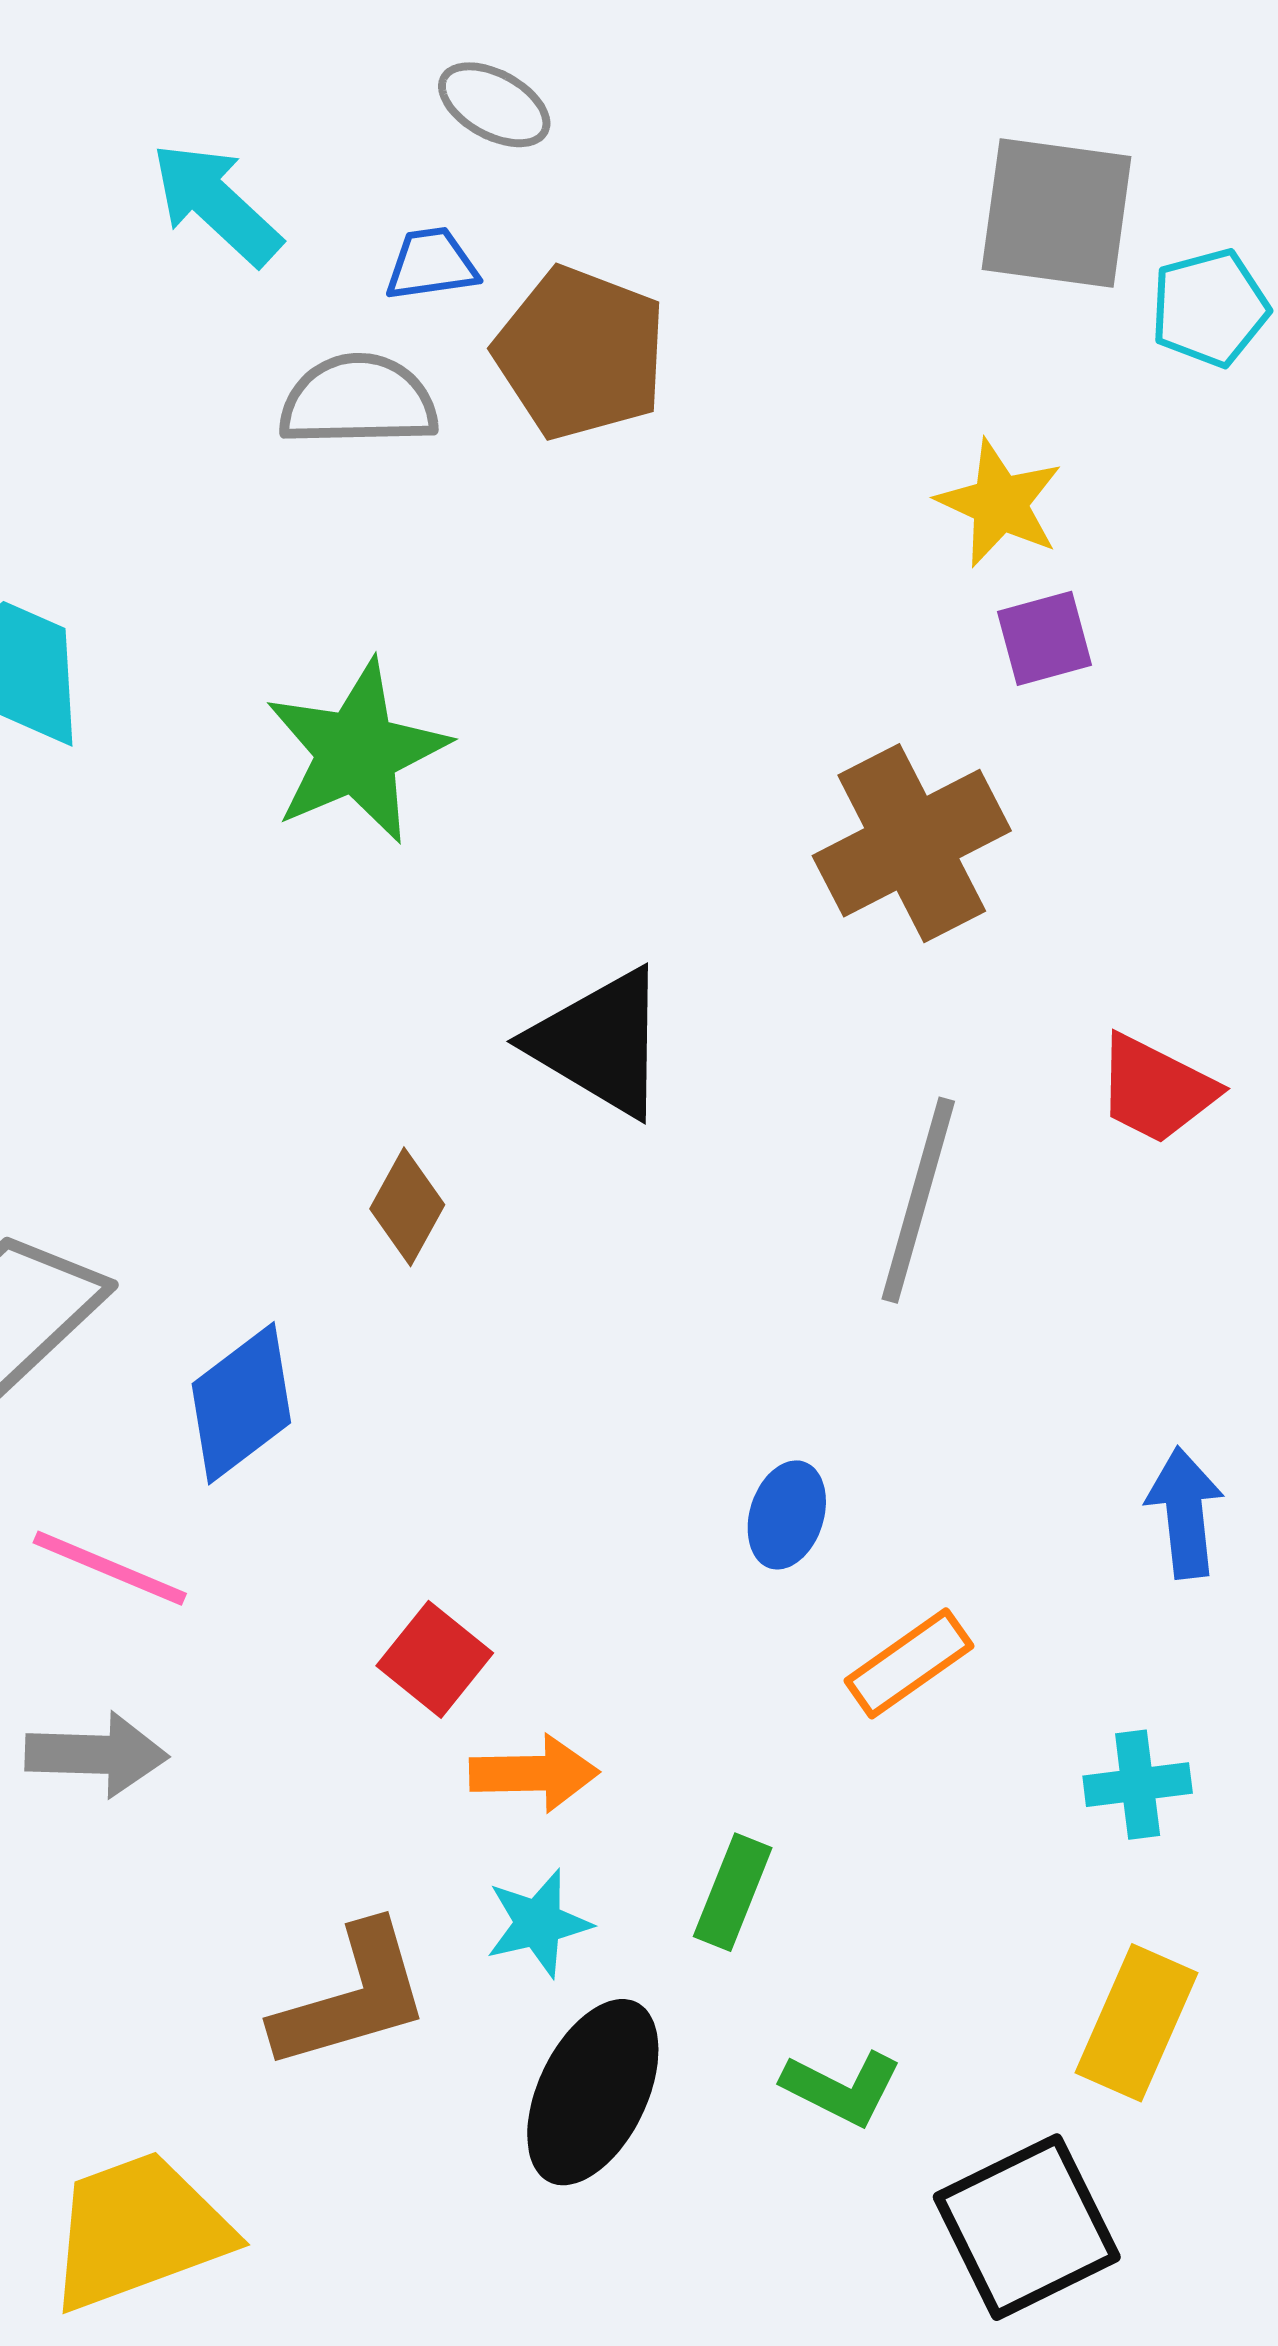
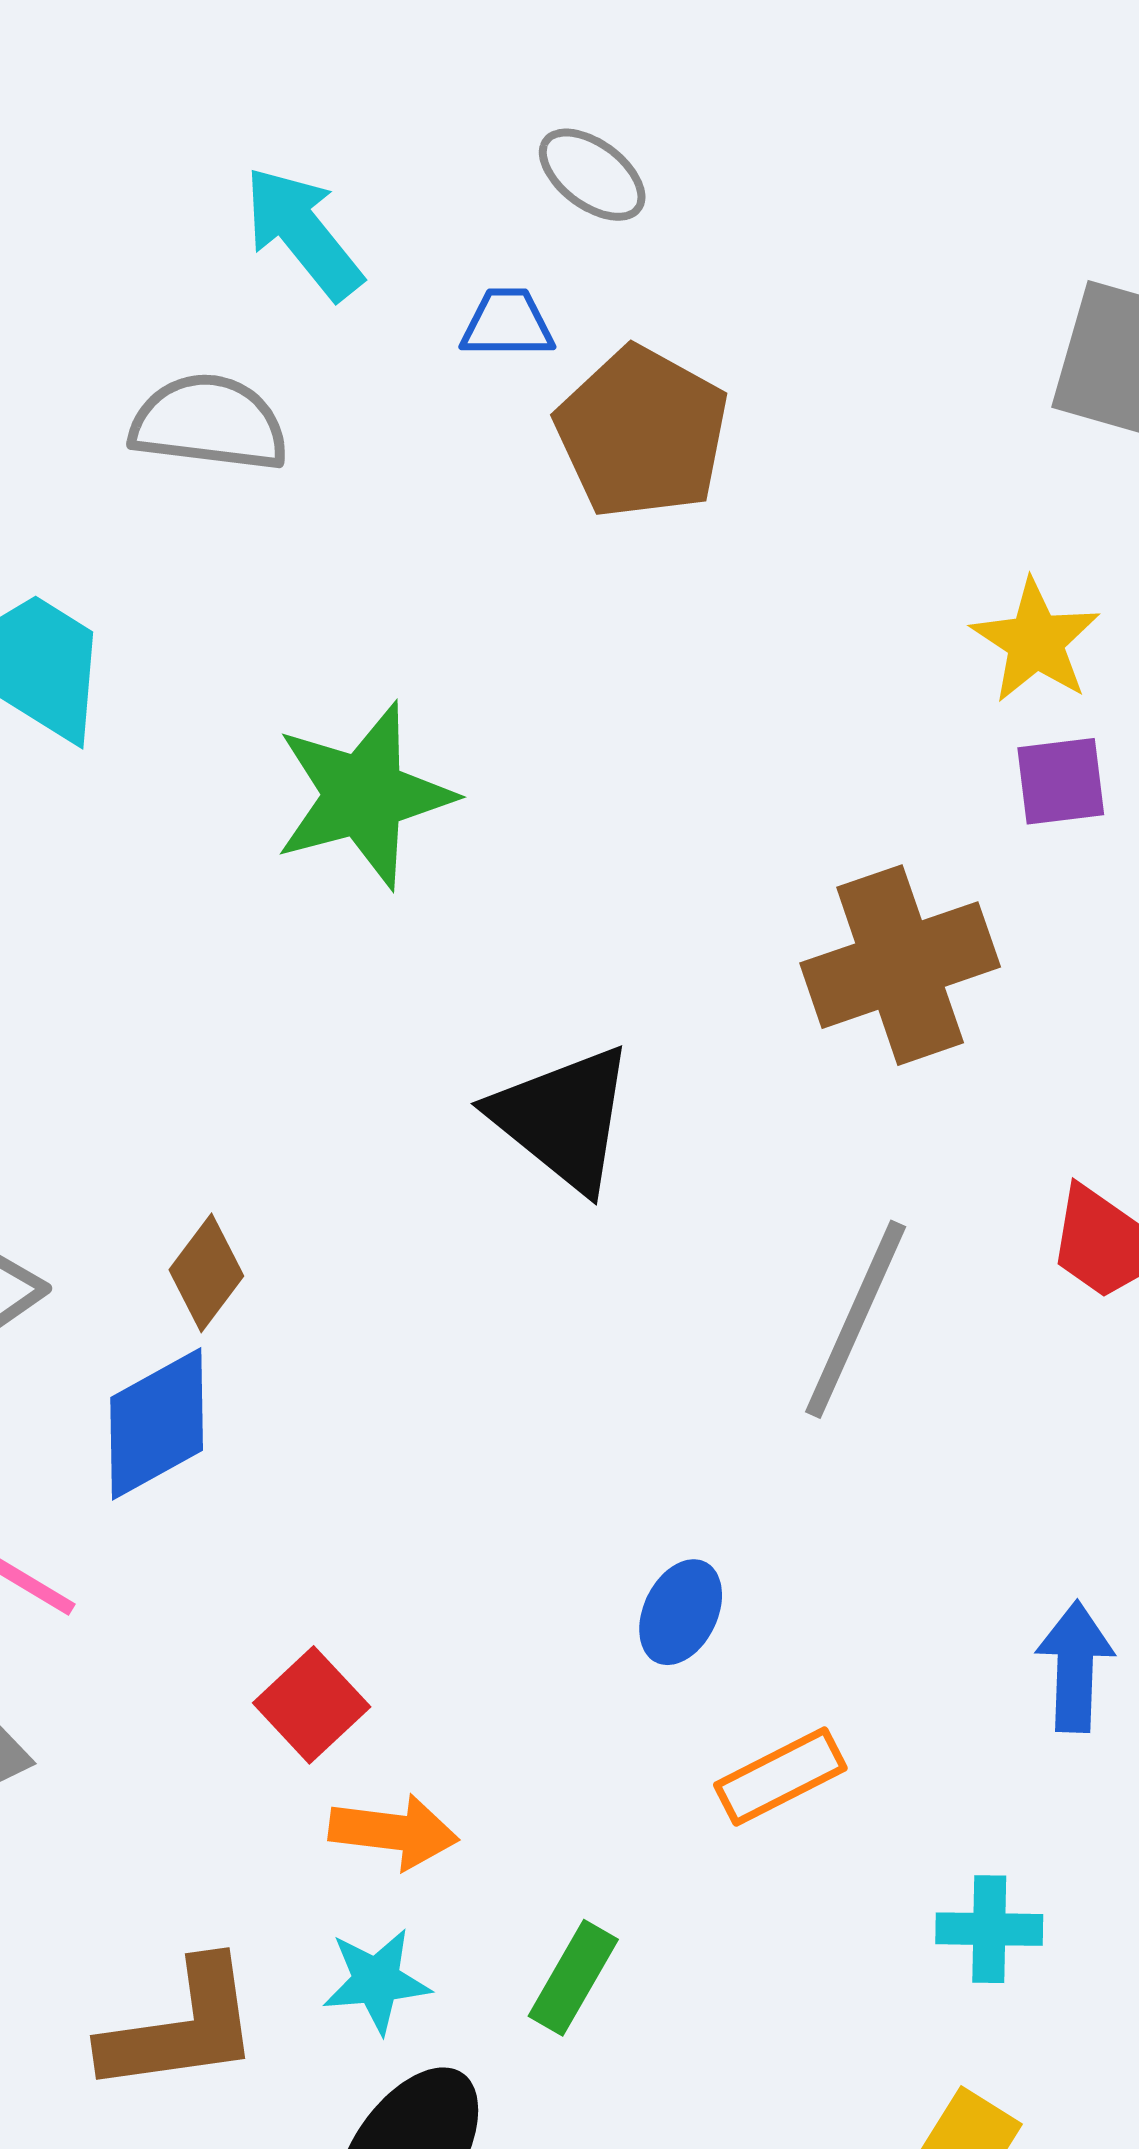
gray semicircle: (358, 401) -> (209, 423), moved
brown diamond: (407, 1207) -> (206, 1273), moved

